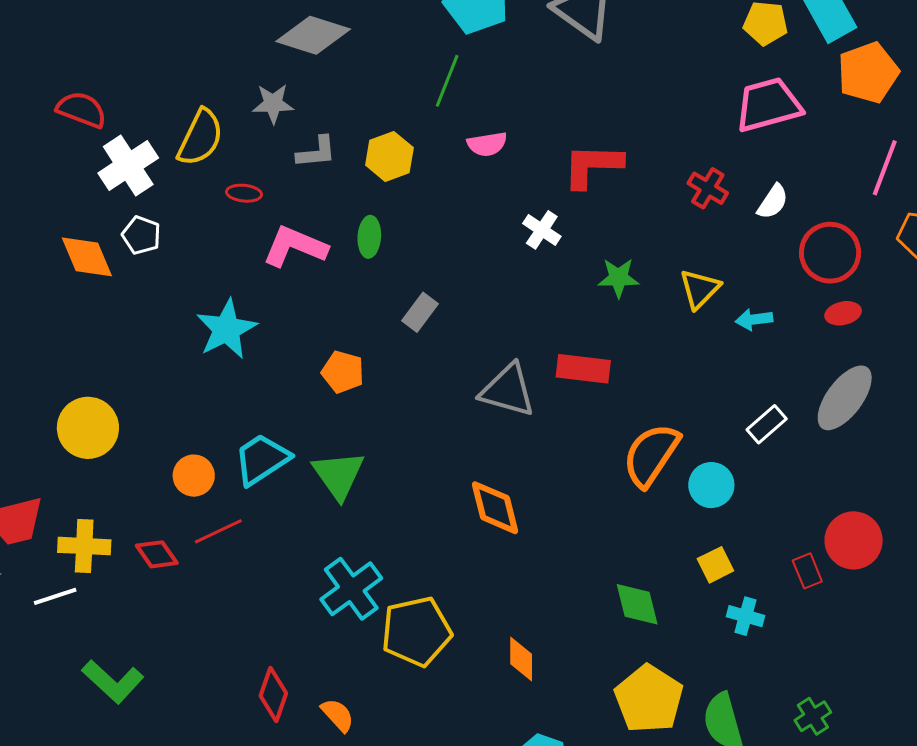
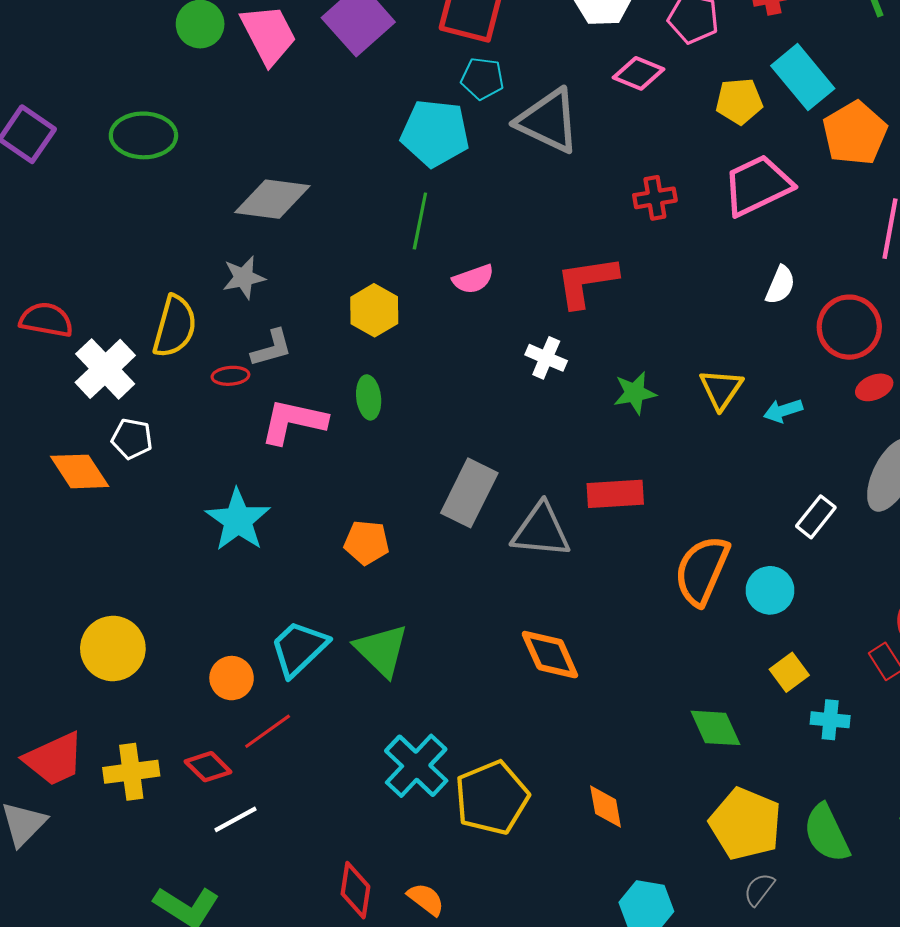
gray L-shape: (316, 152) -> (272, 348), moved
red cross: (708, 188) -> (655, 198), moved, turned -30
gray rectangle: (420, 312) -> (469, 493), moved, size x1.6
white line: (55, 596) -> (236, 819), moved

